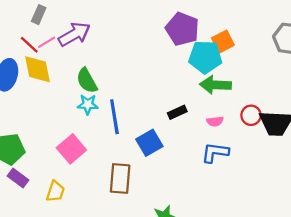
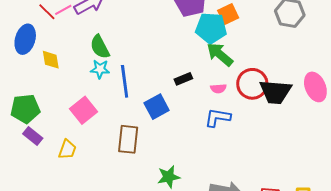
yellow diamond: (38, 69) -> (51, 60), moved, size x0.7
green arrow: (215, 85) -> (220, 54), turned 36
red circle: (251, 115) -> (252, 84), size x1.6

